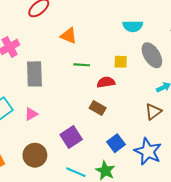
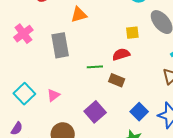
orange triangle: (69, 36) -> (79, 15), turned -30
green line: (82, 65) -> (95, 67), moved
gray rectangle: (34, 74) -> (60, 45), moved

